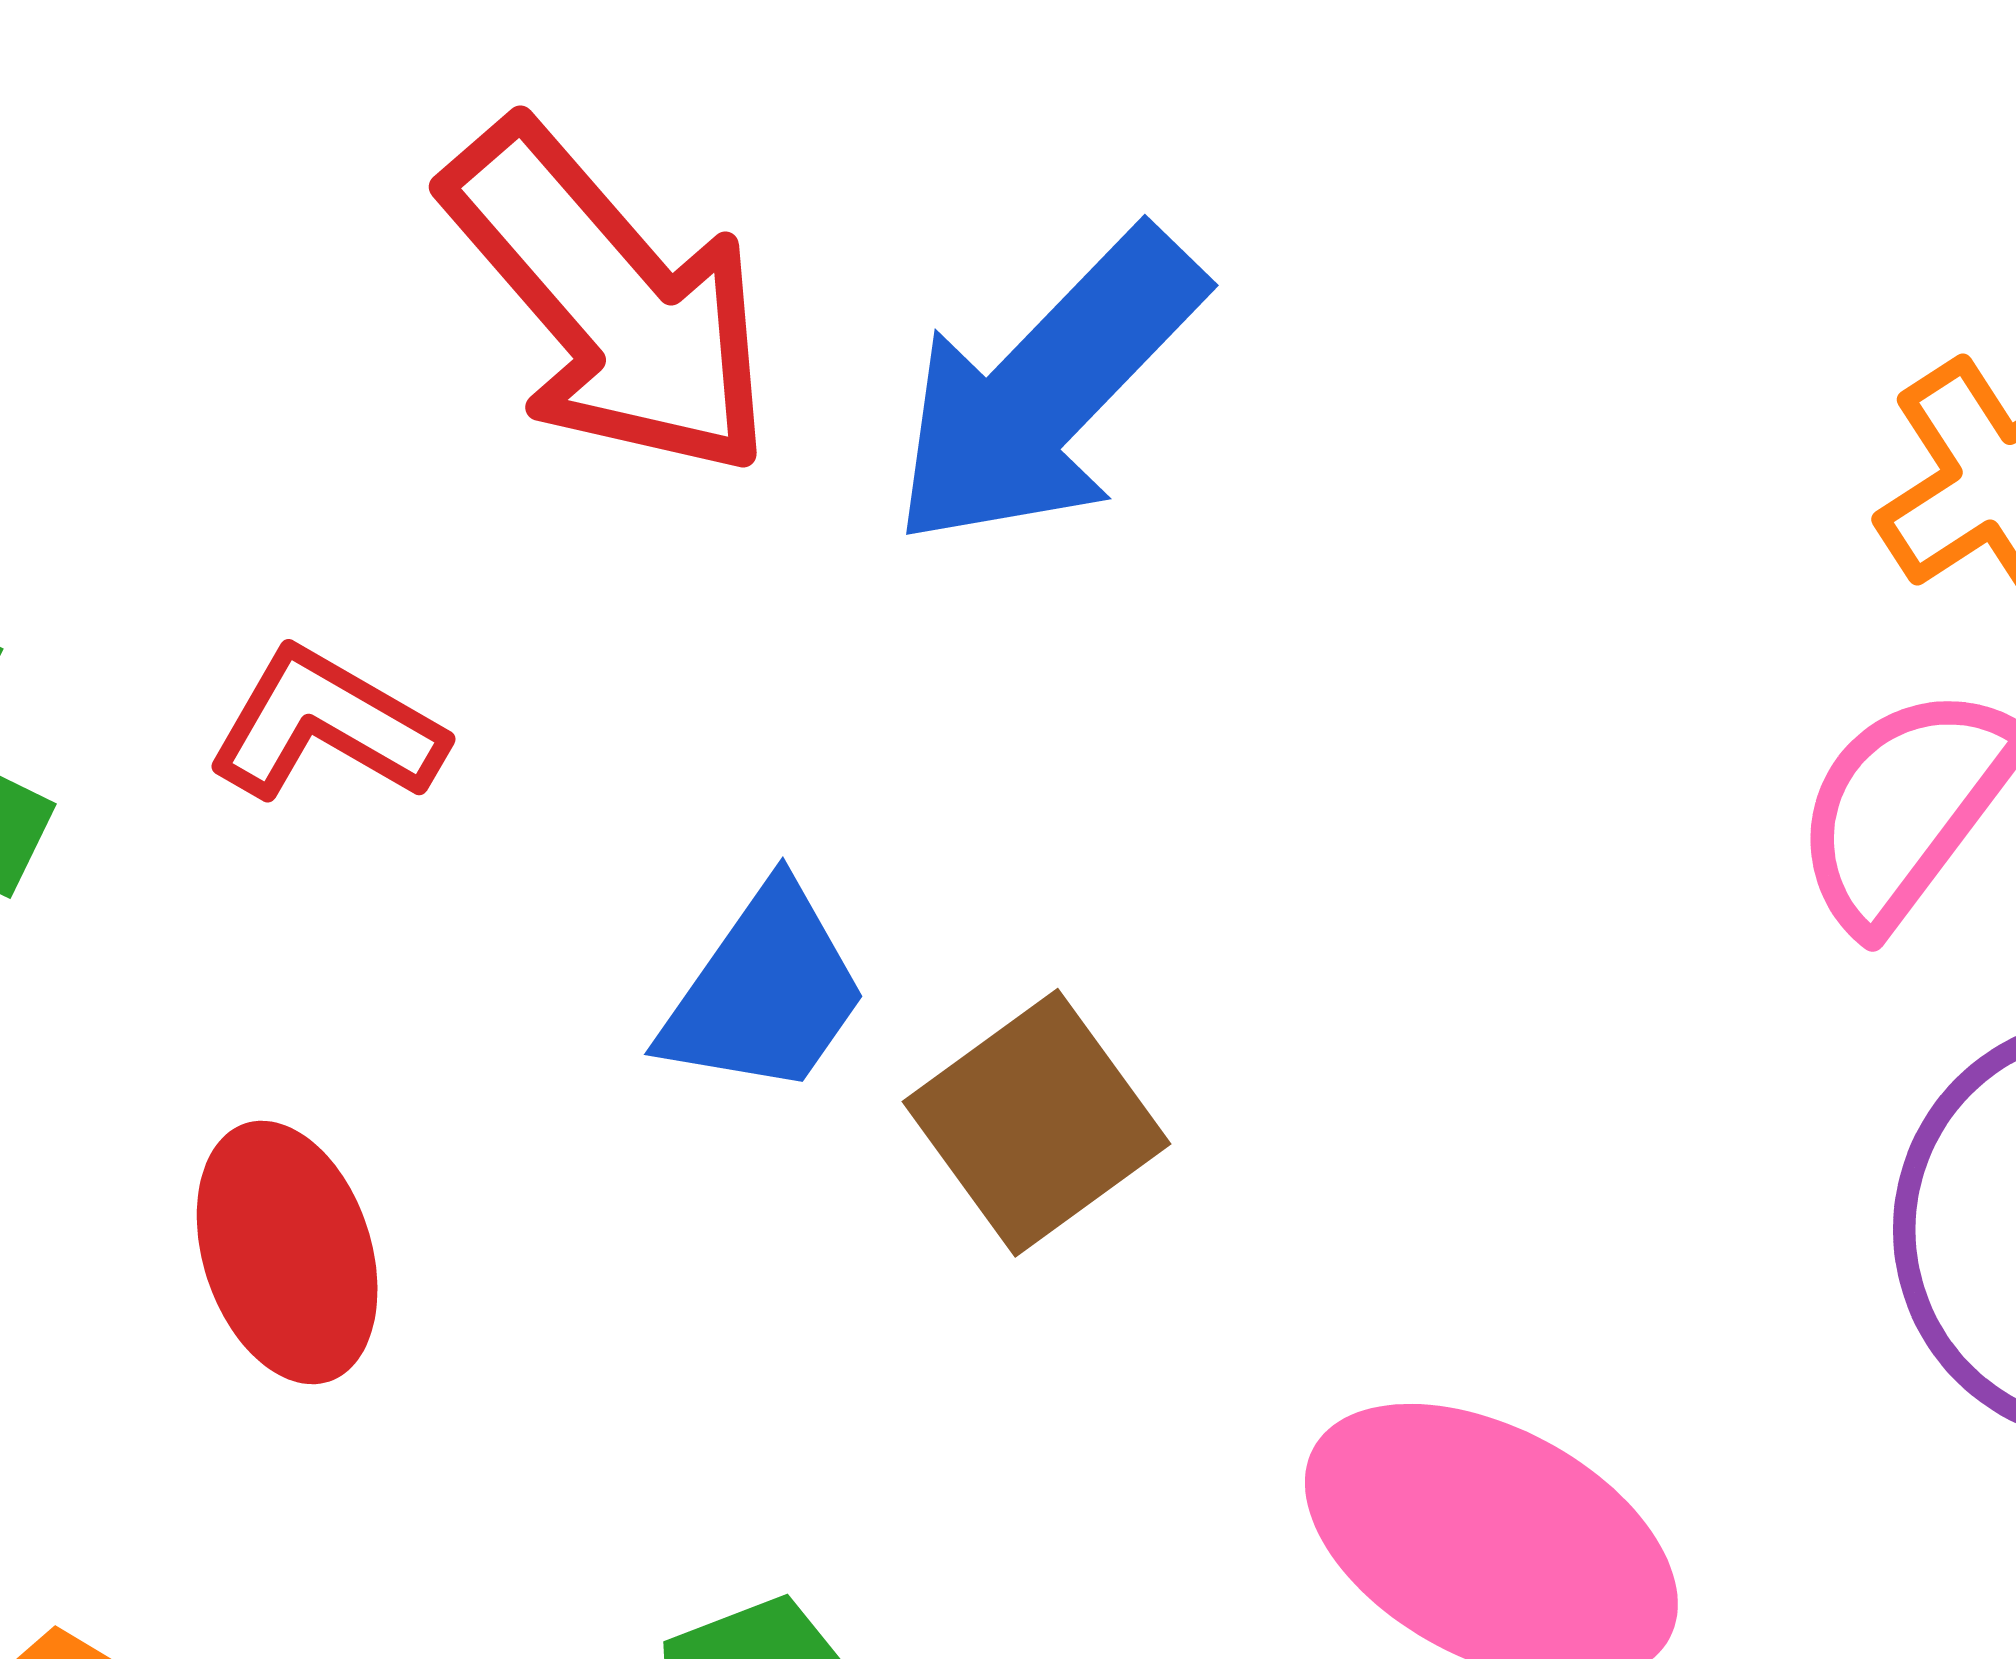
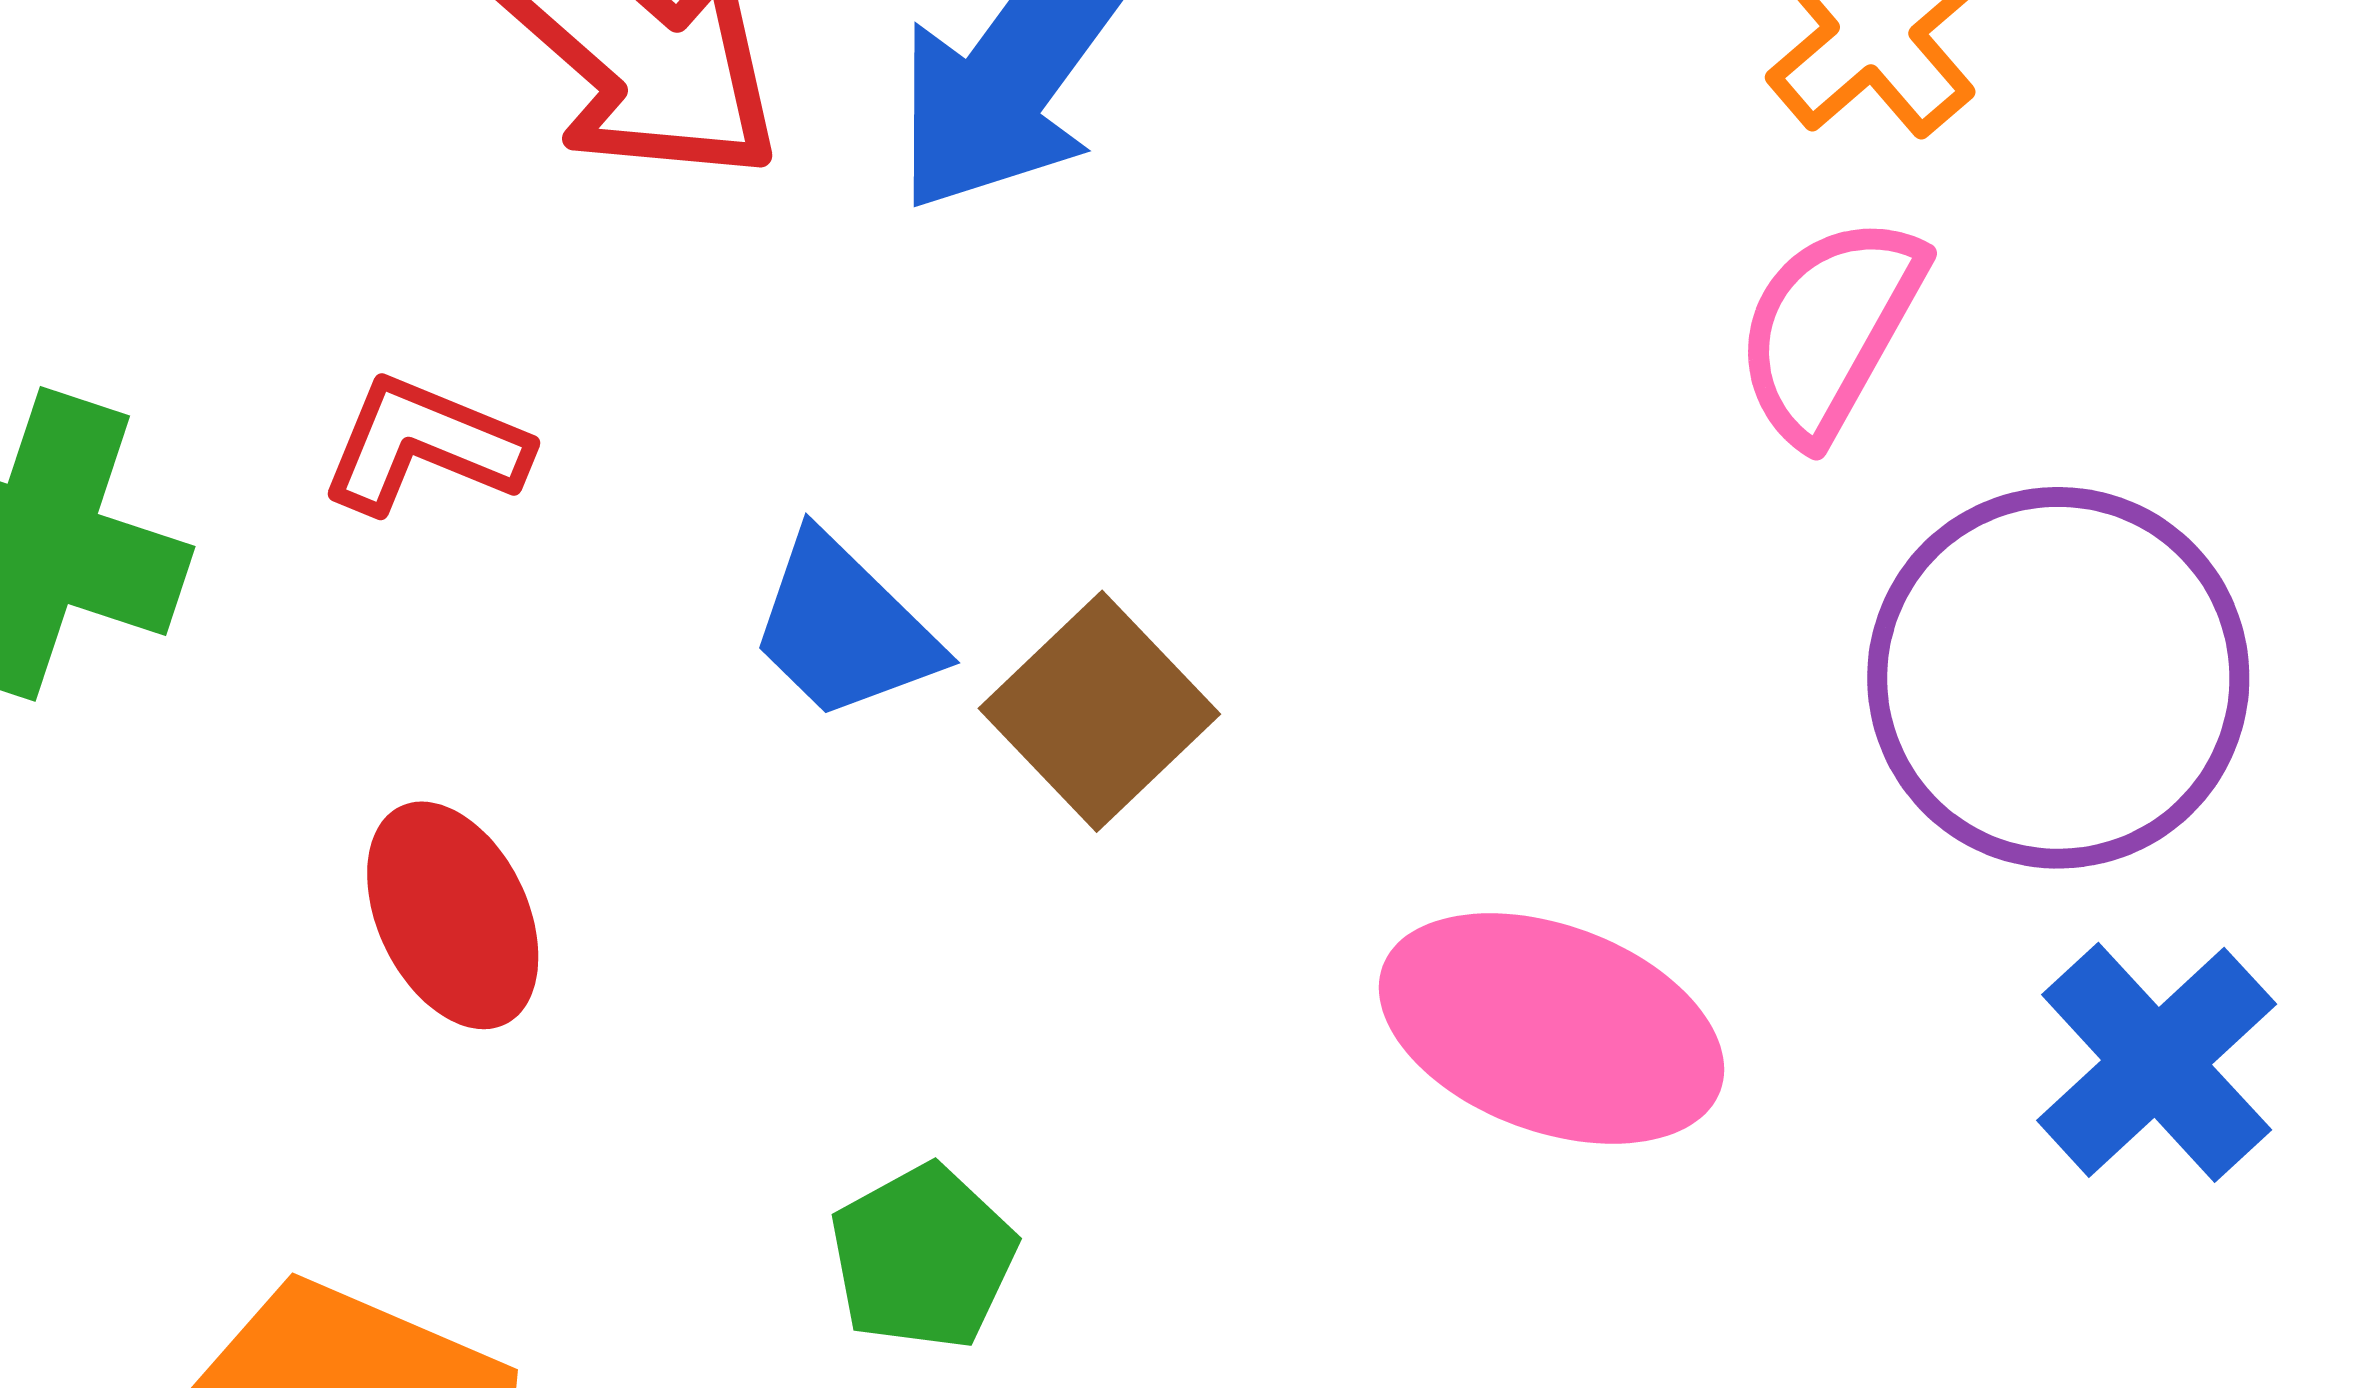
blue trapezoid: (765, 992) -> (844, 628), turned 107

